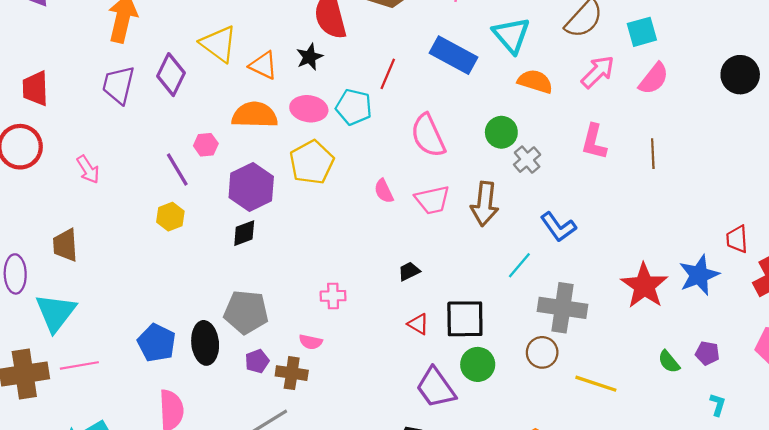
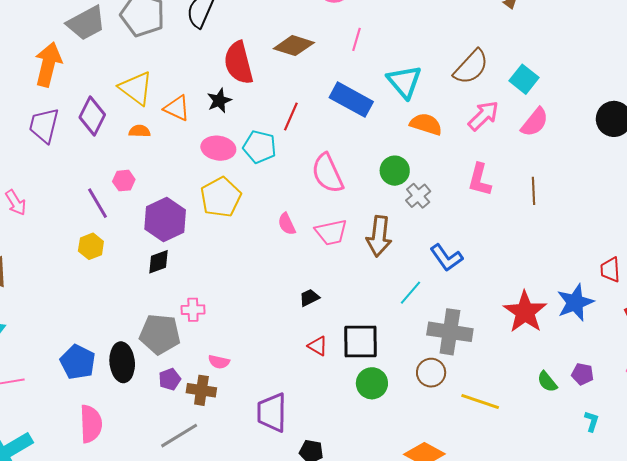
cyan square: (642, 32) -> (524, 79), turned -36
orange semicircle: (255, 115) -> (140, 131), moved, size x0.5
pink cross: (333, 296) -> (193, 310), moved
purple trapezoid: (436, 388) -> (272, 412), moved, turned 36

